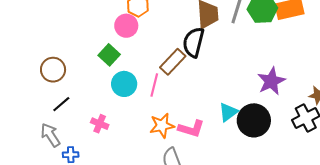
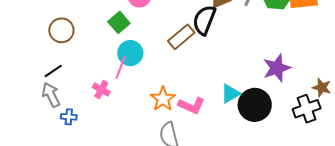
pink line: (154, 85) -> (121, 68), moved
black line: (61, 104) -> (53, 71), moved
orange star: (162, 126) -> (163, 99), turned -30

